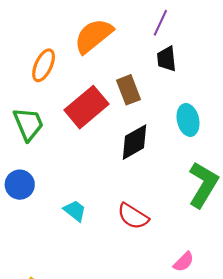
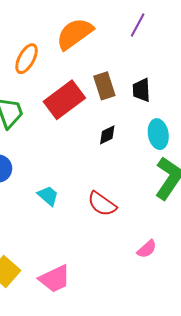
black trapezoid: (167, 59) -> (141, 90), moved
cyan ellipse: (188, 120) -> (158, 134), moved
black diamond: (134, 142) -> (107, 135), size x0.6

